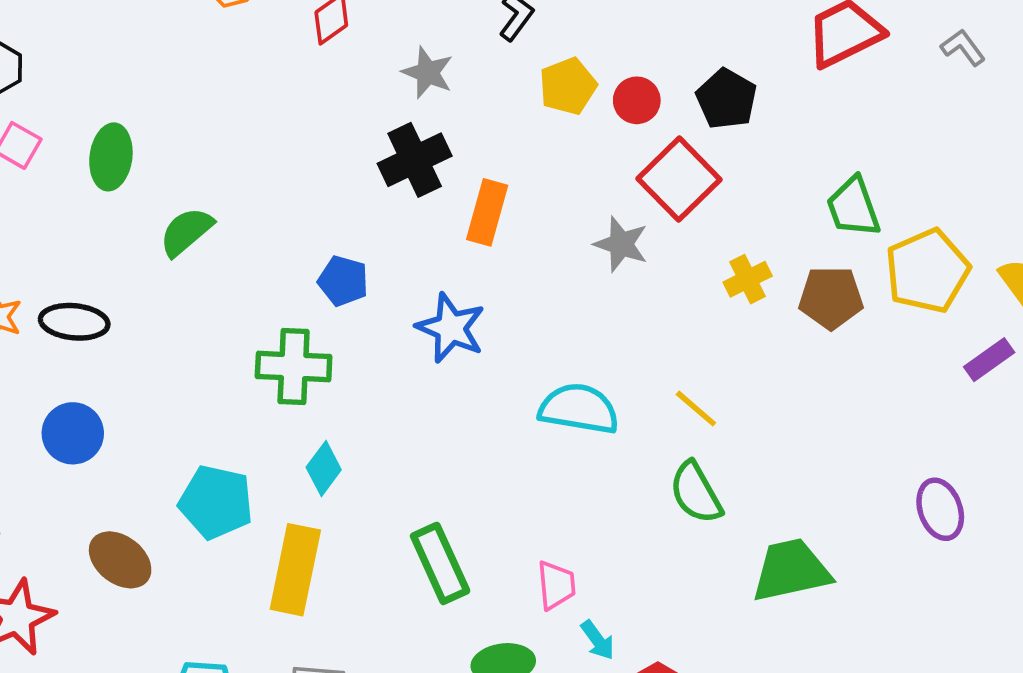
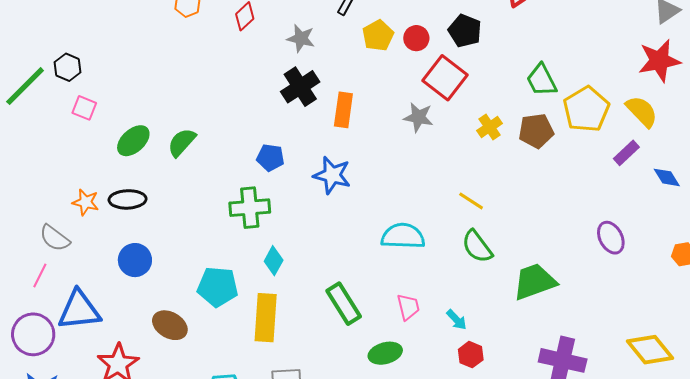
green ellipse: (111, 157) -> (133, 141), moved, turned 48
cyan semicircle: (579, 409) -> (403, 236), moved
cyan arrow: (598, 640) -> (457, 320), moved

